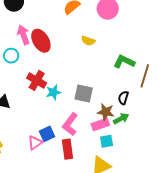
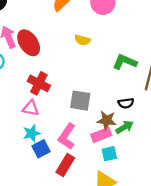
red cross: (37, 80) -> (39, 83), moved
cyan star: (53, 92) -> (32, 133), moved
black semicircle: (123, 98) -> (126, 103), turned -112
pink triangle: (35, 143) -> (31, 108), moved, turned 49
red rectangle: (68, 149) -> (65, 165), turned 42

